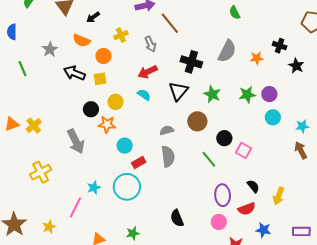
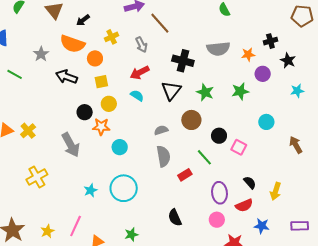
orange semicircle: (81, 40) -> (72, 44), size x1.4
black cross: (280, 46) -> (270, 41), turned -32
gray semicircle: (227, 51) -> (218, 49), turned 60
green line: (23, 69) -> (15, 74), turned -35
yellow square: (100, 79) -> (101, 82), moved
purple circle: (269, 94) -> (263, 74), moved
cyan circle: (273, 117) -> (266, 122), moved
cyan star: (302, 126) -> (297, 91), moved
red rectangle: (139, 163) -> (185, 175), moved
pink line: (75, 207) -> (76, 226), moved

